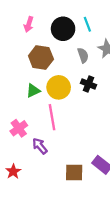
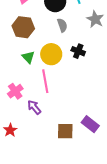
gray semicircle: (83, 55) -> (62, 25), moved
brown hexagon: (41, 58) -> (23, 27), moved
green triangle: (33, 91) -> (28, 57), turned -48

